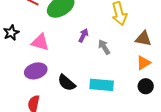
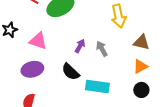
purple arrow: (83, 35) -> (80, 46), moved
black semicircle: (67, 83) -> (70, 72), moved

